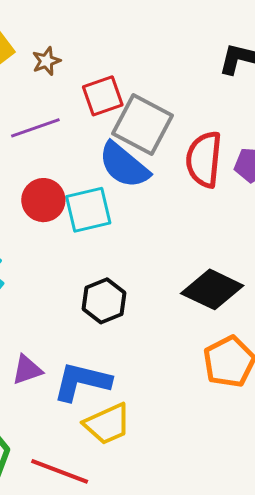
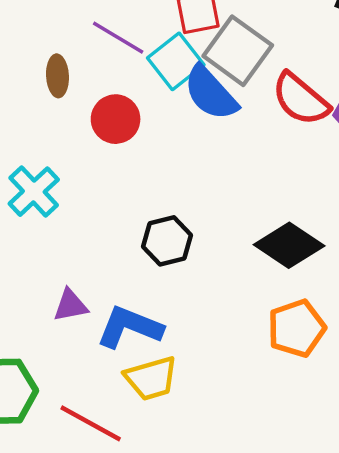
purple line: (35, 128) -> (118, 38), turned 42
red semicircle: (204, 159) -> (301, 99), turned -64
cyan square: (88, 210) -> (176, 61), moved, turned -33

